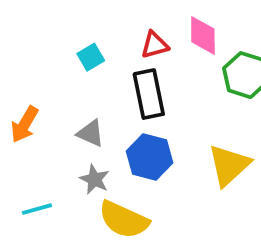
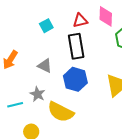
gray star: (94, 179) -> (38, 94), moved

